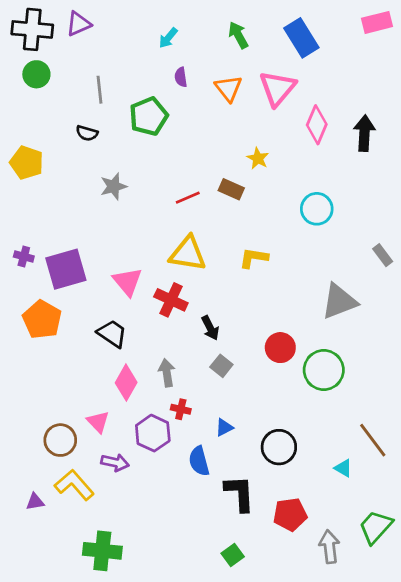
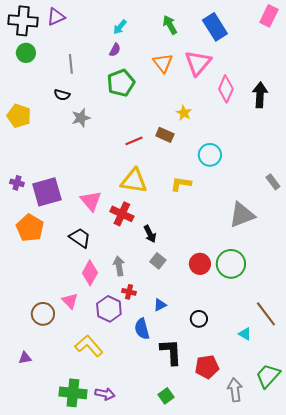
pink rectangle: (377, 22) -> (269, 16), turned -50
purple semicircle: (181, 77) -> (115, 50), moved, turned -144
green pentagon: (149, 116) -> (121, 83), moved
gray star: (114, 186) -> (81, 118), moved
cyan circle: (317, 209) -> (210, 155), moved
red circle: (280, 348) -> (200, 264), moved
black circle: (279, 447) -> (199, 319), size x0.7
purple arrow: (115, 463) -> (105, 394), moved
yellow L-shape: (74, 485) -> (89, 346), moved

